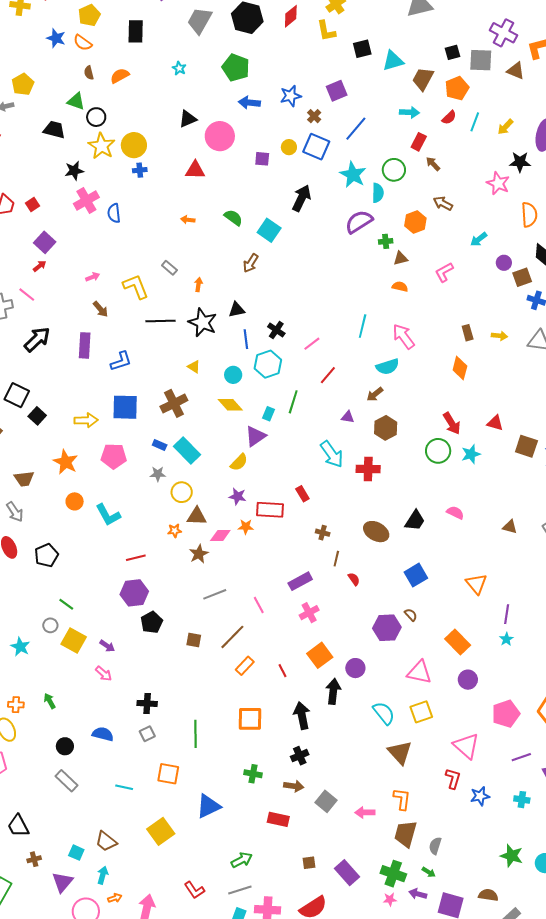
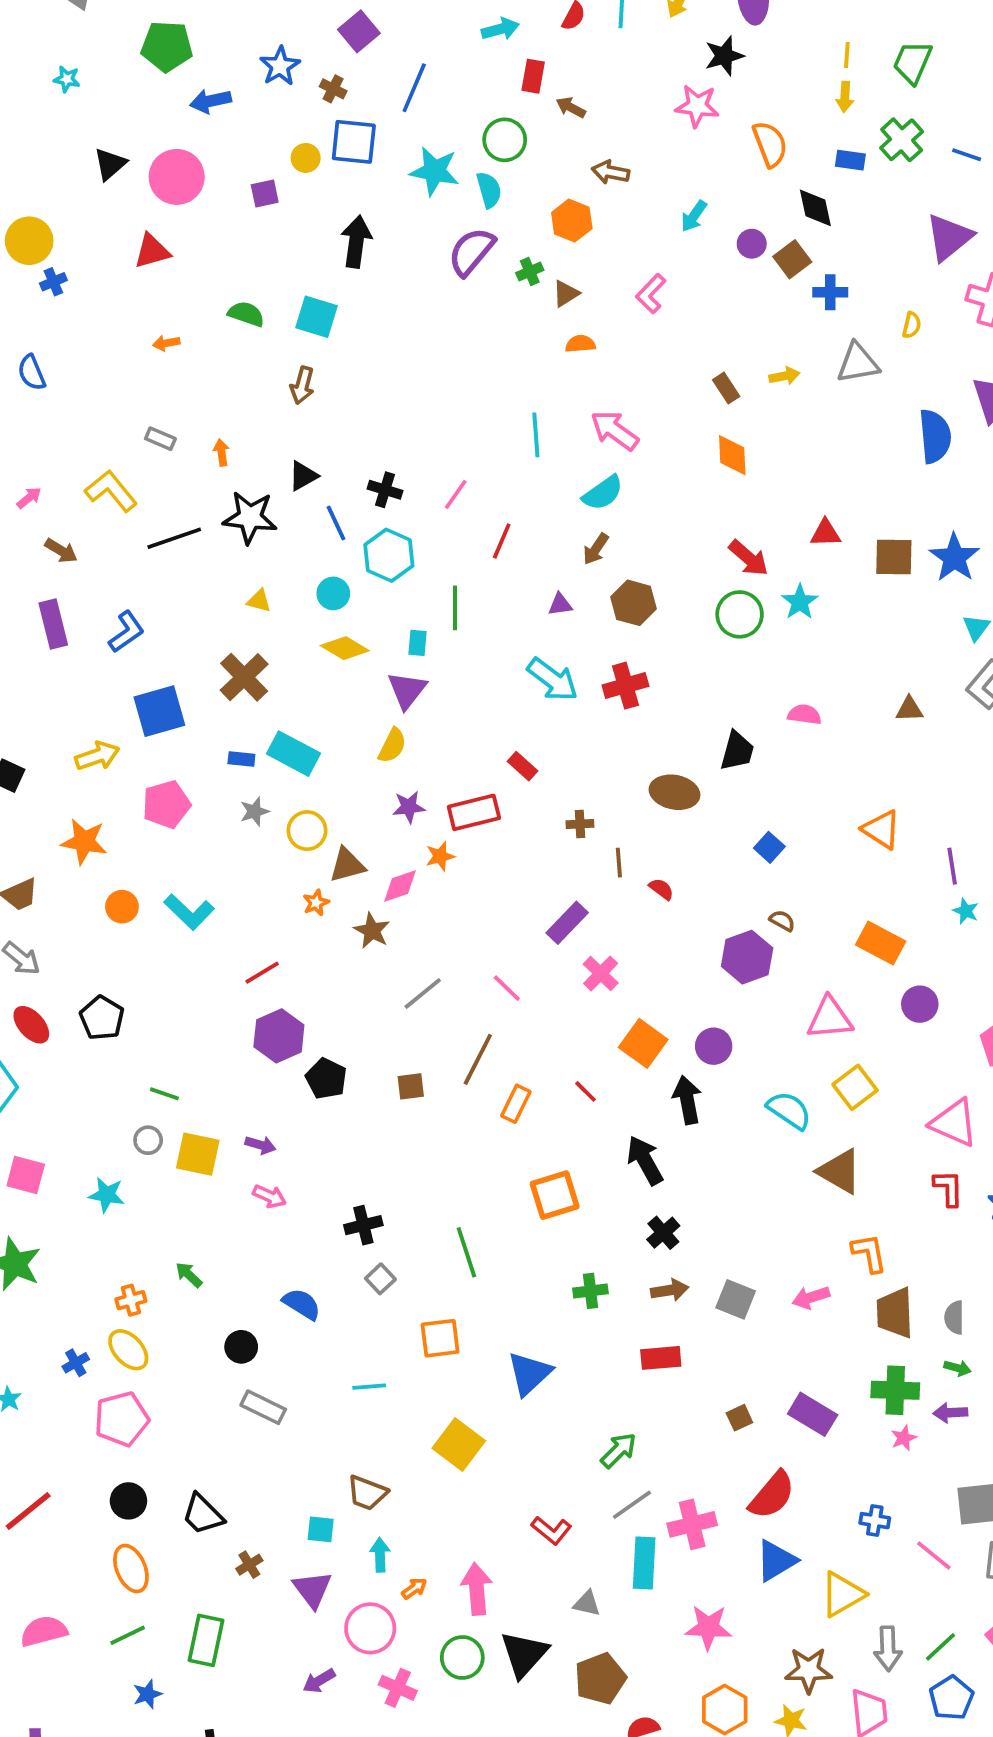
blue square: (416, 575) -> (769, 847), size x0.7
blue semicircle: (103, 734) -> (302, 1304), turned 35

